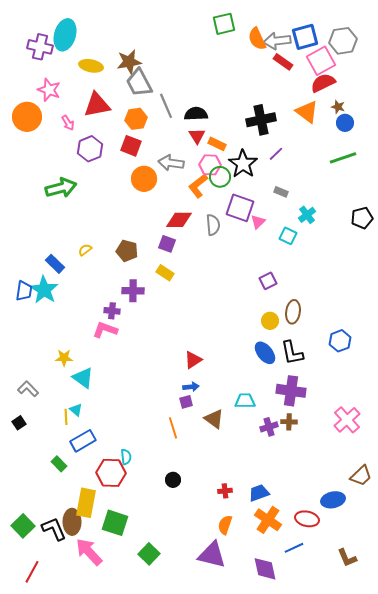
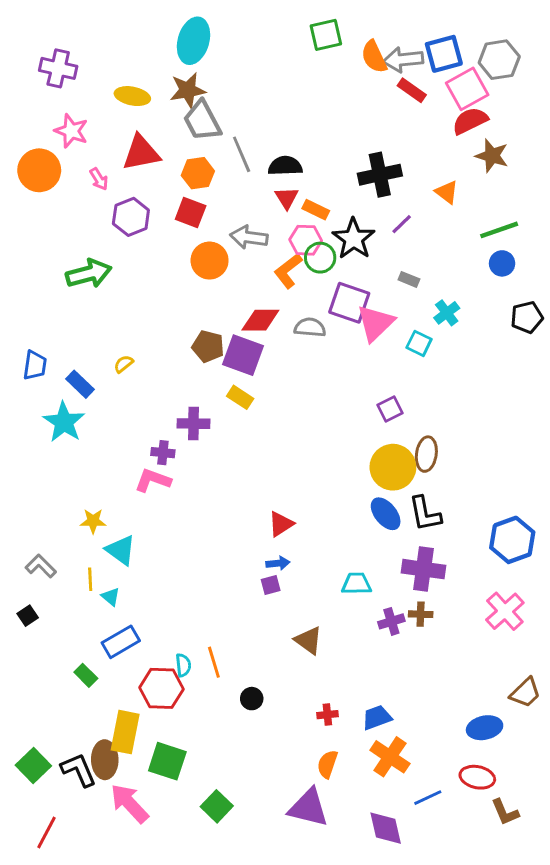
cyan ellipse: (65, 35) -> (193, 41), moved
brown star: (338, 107) -> (492, 156), size x1.6
orange triangle: (307, 112) -> (447, 192), moved, size x0.7
blue circle: (345, 123) -> (502, 263), moved
pink triangle: (258, 222) -> (375, 323), size x1.8
gray semicircle: (213, 225) -> (310, 327), turned -80
purple square: (167, 244) -> (243, 355), size x1.6
brown pentagon: (127, 251) -> (208, 346), moved
blue trapezoid: (24, 291) -> (35, 365), moved
yellow circle: (270, 321) -> (393, 467), size x1.8
blue hexagon: (340, 341) -> (512, 540), moved, size x1.4
yellow line: (66, 417) -> (90, 579), moved
brown triangle: (214, 419) -> (308, 640), moved
orange line: (173, 428) -> (214, 662), moved
red ellipse: (307, 519) -> (477, 777), moved

